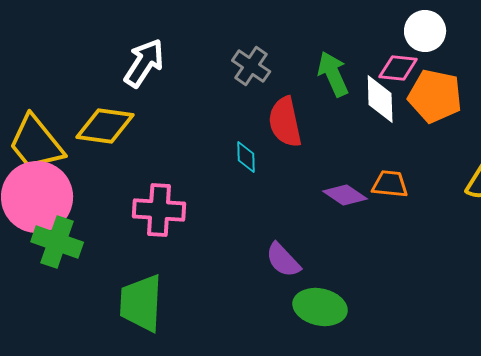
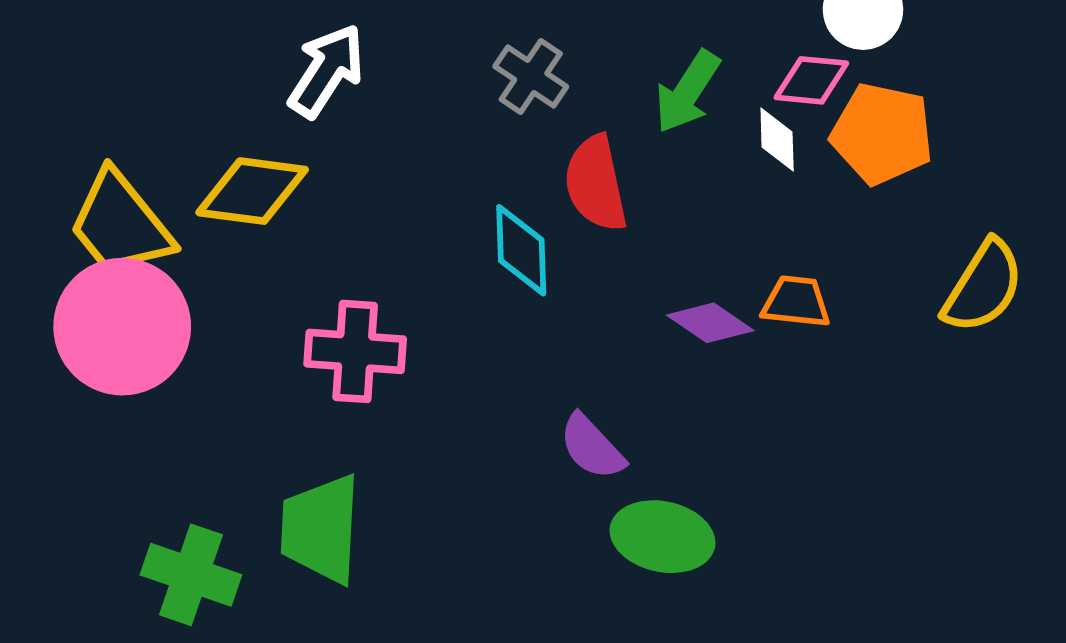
green arrow: (333, 74) -> (687, 92), turned -123
white diamond: (380, 99) -> (777, 140), size x0.7
cyan diamond: (246, 157) -> (521, 250), size x1.5
green cross: (57, 242) -> (191, 575), moved

